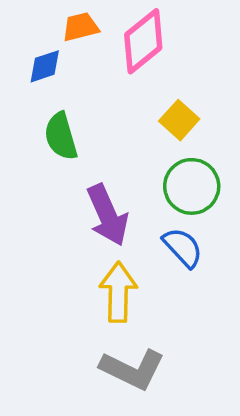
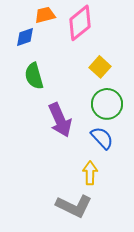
yellow arrow: (118, 292) -> (90, 173), moved, size x0.7

